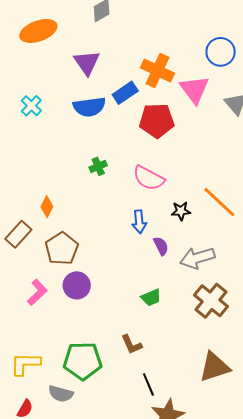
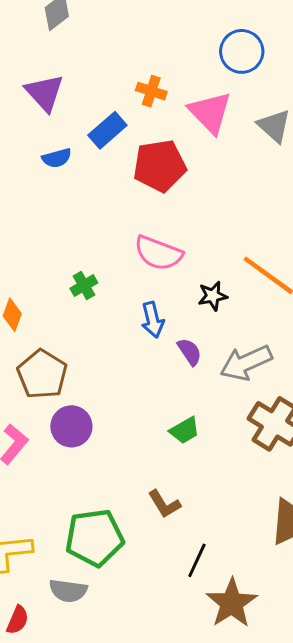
orange cross: (157, 70) -> (151, 91), size x0.6
blue semicircle: (89, 107) -> (57, 158), size x0.6
green cross: (98, 166) -> (84, 286), moved
black line: (148, 384) -> (197, 560), turned 55

